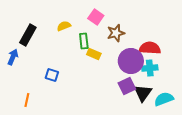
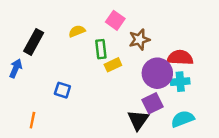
yellow rectangle: (94, 54) -> (113, 65), turned -48
black triangle: (143, 93) -> (138, 120), moved
cyan semicircle: (164, 99) -> (183, 119), moved

